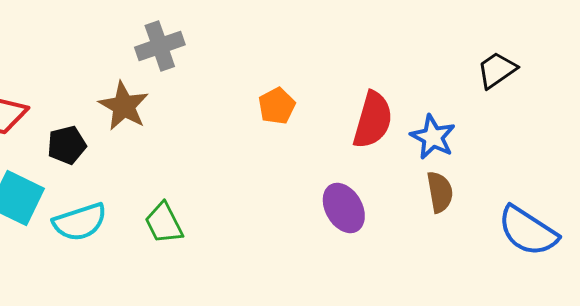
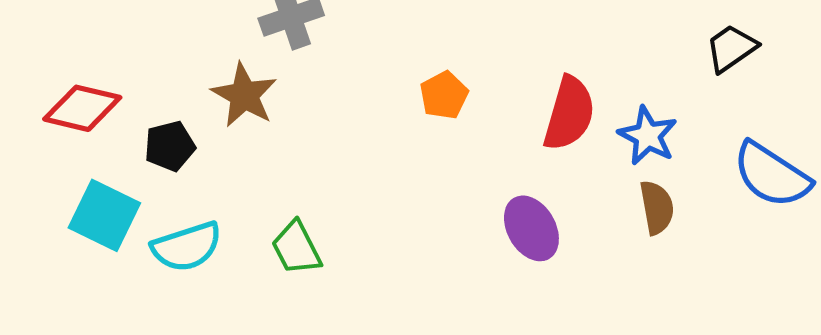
blue semicircle: (528, 231) -> (772, 175), moved

